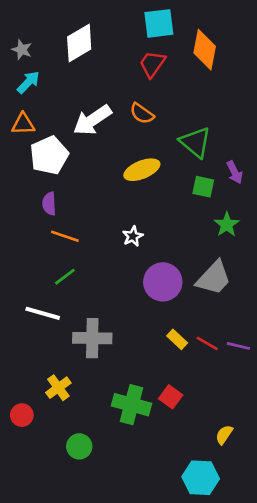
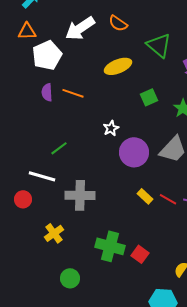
green square: (203, 187) -> (149, 97), moved, turned -36
orange line: (65, 236) -> (73, 93), moved
white star: (133, 236) -> (111, 128), moved
red square: (171, 397) -> (140, 254), moved
red circle: (22, 415) -> (23, 199), moved

